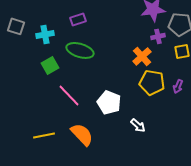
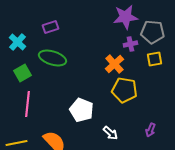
cyan cross: (45, 34) -> (17, 42), turned -36
purple arrow: (178, 86) -> (150, 130), moved
pink line: (69, 95) -> (27, 104), moved, turned 50

